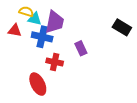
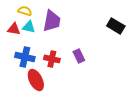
cyan triangle: (35, 19) -> (29, 27), moved
blue cross: (42, 37) -> (25, 57), moved
purple rectangle: (81, 48) -> (79, 56), moved

